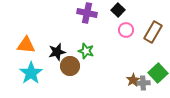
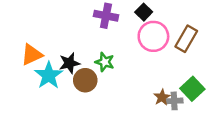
pink circle: (126, 30) -> (153, 36), size x1.6
orange triangle: (26, 45) -> (32, 55), turned -30
cyan star: (31, 73) -> (49, 75), moved

